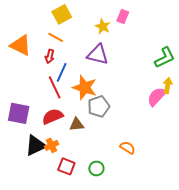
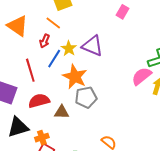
yellow star: (103, 27) -> (69, 48), moved
red line: (55, 87) -> (30, 70), moved
pink semicircle: (157, 97) -> (142, 76), moved
orange cross: (52, 145) -> (42, 138), moved

